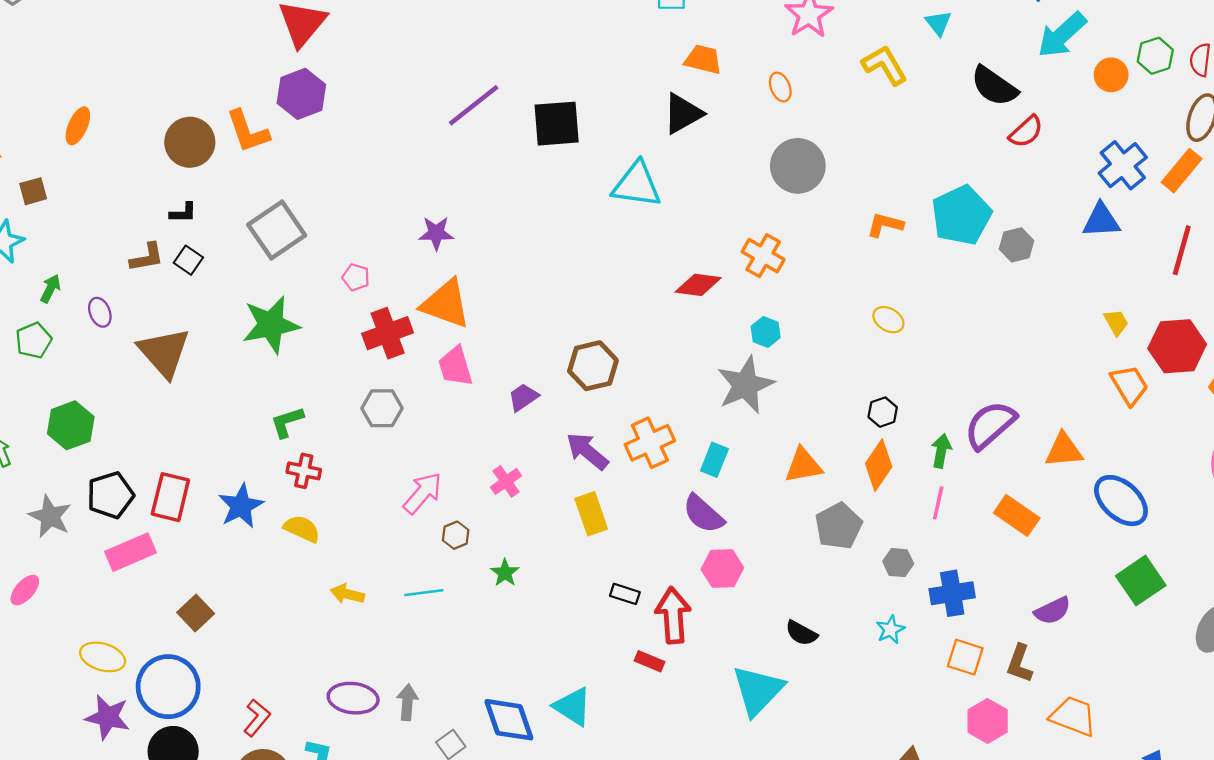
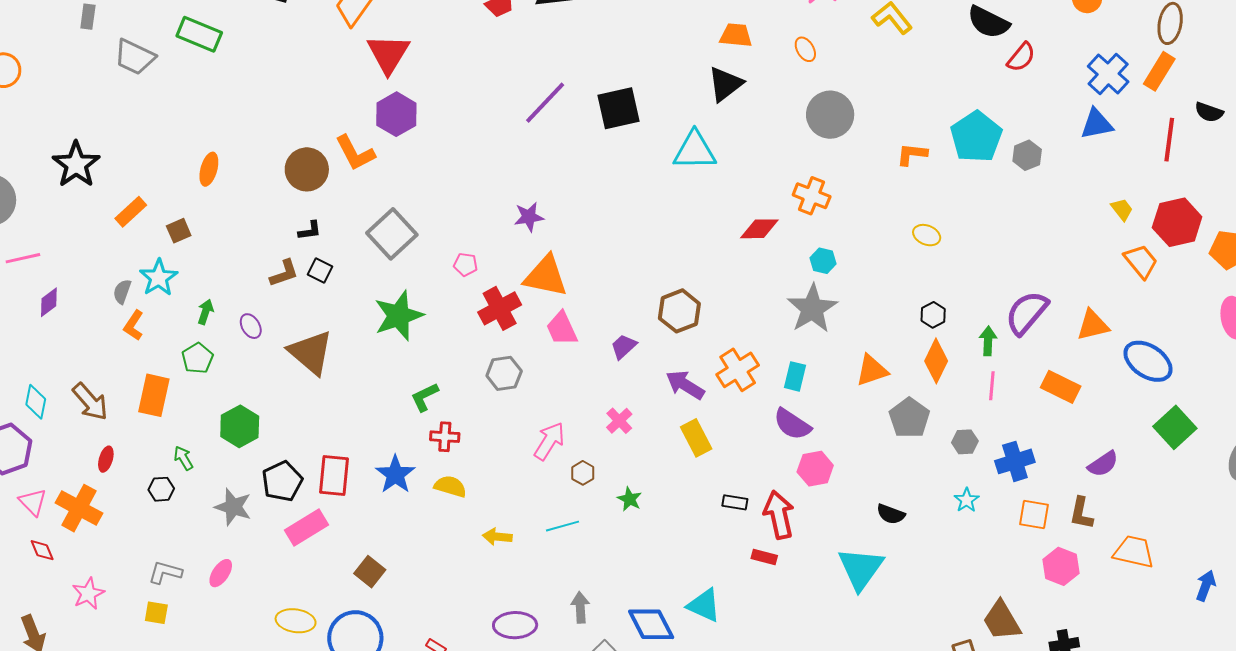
gray arrow: (407, 702) -> (580, 607), moved

